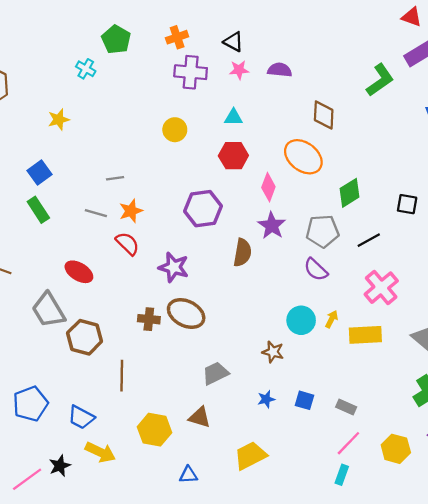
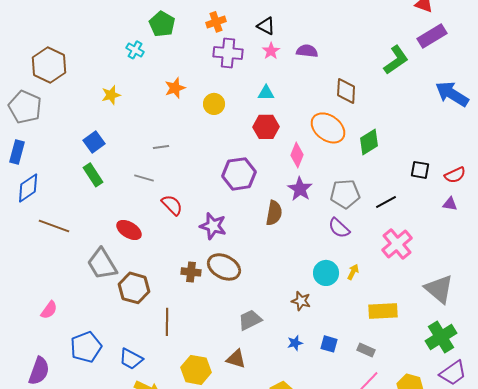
pink star: (239, 70) -> (271, 51), turned -30
green diamond: (350, 193) -> (369, 142), moved
orange star: (131, 211) -> (175, 88), moved
yellow rectangle: (365, 335) -> (383, 311), moved

